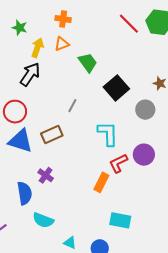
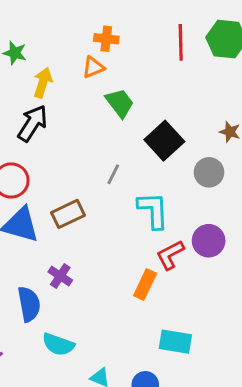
orange cross: (63, 19) -> (106, 39), moved
red line: (129, 24) -> (181, 42), turned 45
orange triangle: (62, 44) -> (93, 67), moved
gray line: (72, 106) -> (113, 174), moved

